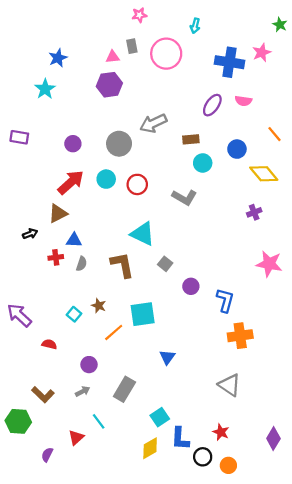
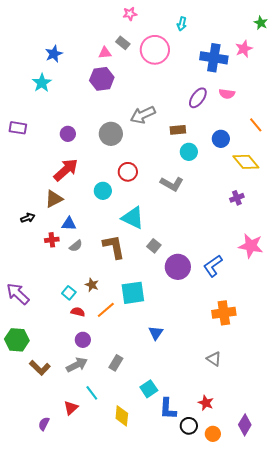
gray rectangle: (132, 46) -> (123, 43), turned -40
cyan circle: (106, 179) -> (103, 191), moved
gray semicircle: (81, 264) -> (76, 246), turned 32
purple circle: (191, 286) -> (178, 267), size x1.6
blue L-shape: (225, 300) -> (213, 266), moved, turned -140
red semicircle: (49, 344) -> (78, 312), moved
gray triangle: (229, 385) -> (214, 359), size x0.7
gray rectangle: (124, 389) -> (116, 363), size x0.7
gray arrow: (83, 391) -> (77, 365), size x1.5
green hexagon: (18, 421) -> (17, 340), moved
purple diamond: (273, 439) -> (245, 425), moved
yellow diamond: (150, 448) -> (122, 416), moved, turned -55

